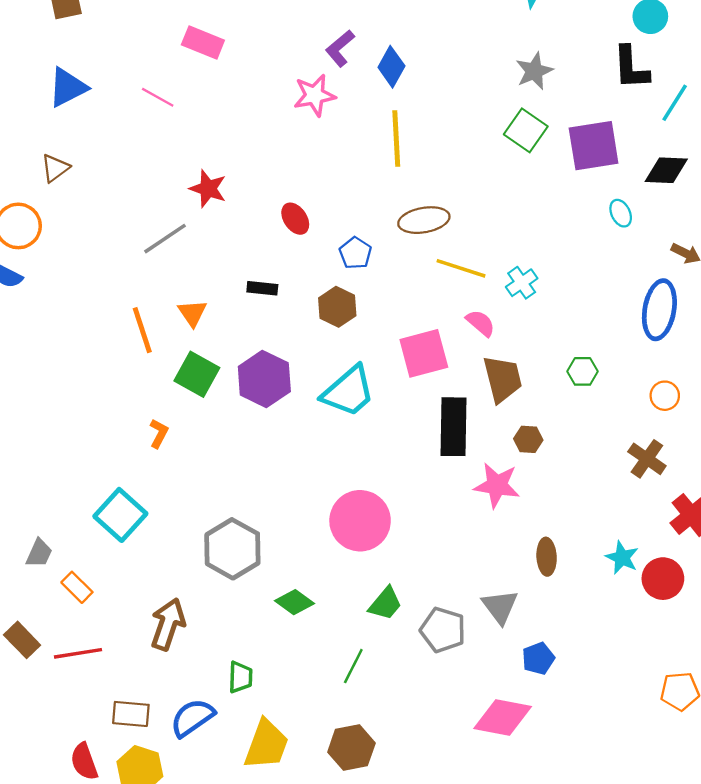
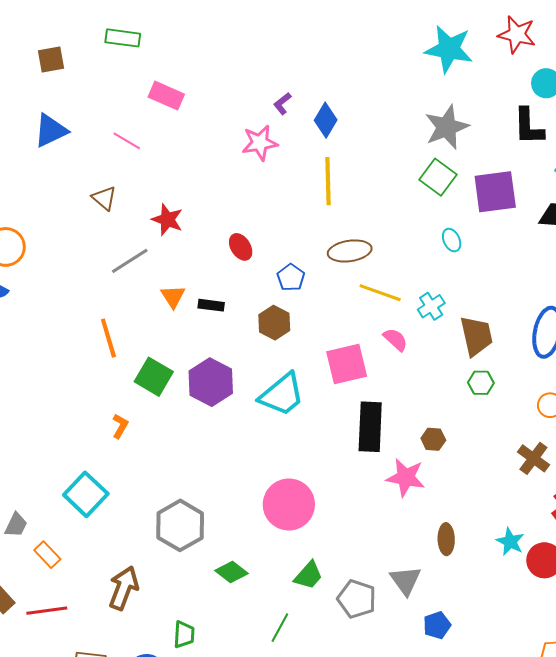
purple L-shape: (340, 48) -> (282, 104), size x0.7
gray star: (534, 71) -> (447, 127), size x1.4
brown triangle: (55, 168) -> (104, 198), moved, turned -44
cyan ellipse: (621, 213) -> (452, 240), moved
orange triangle: (192, 313) -> (173, 297), moved
brown trapezoid: (503, 379) -> (476, 336), moved

